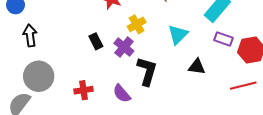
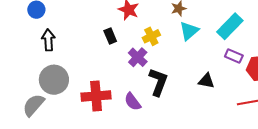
cyan triangle: (178, 35) -> (189, 31), moved
black rectangle: (96, 41) -> (110, 36), moved
red cross: (83, 90) -> (96, 96), size x1.6

